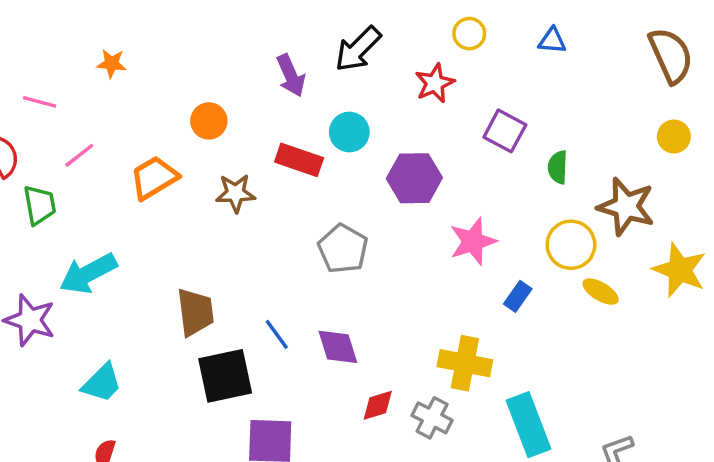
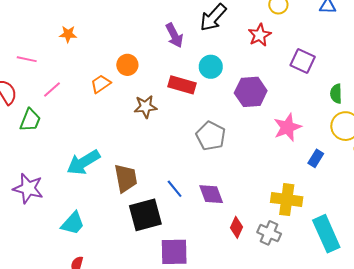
green semicircle: (558, 167) -> (336, 94), moved
orange trapezoid: (154, 178) -> (101, 84), moved, size x0.7
green trapezoid: (40, 205) -> (30, 120), turned 35
cyan arrow: (88, 273) -> (83, 162), moved
red diamond: (378, 405) -> (237, 227), turned -45

